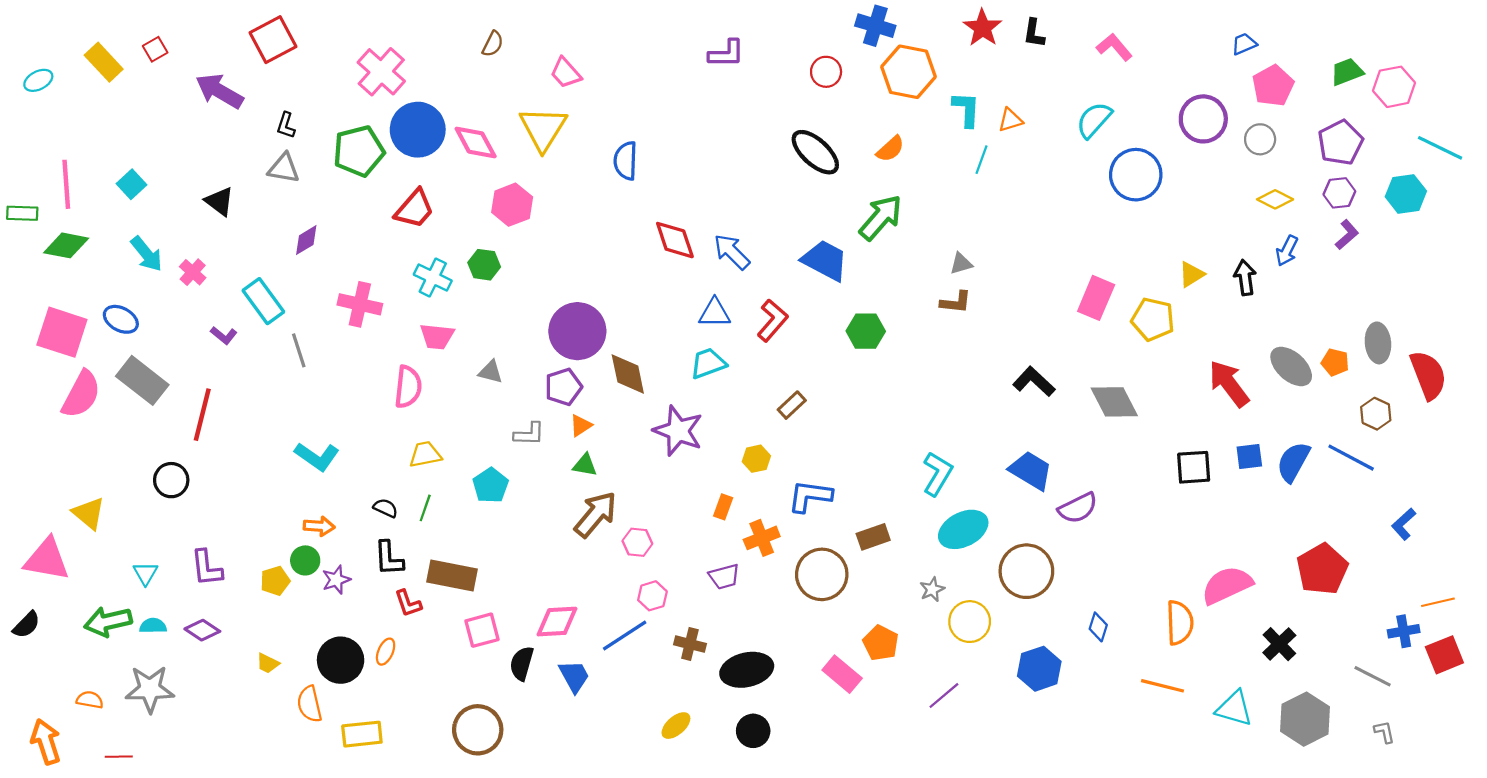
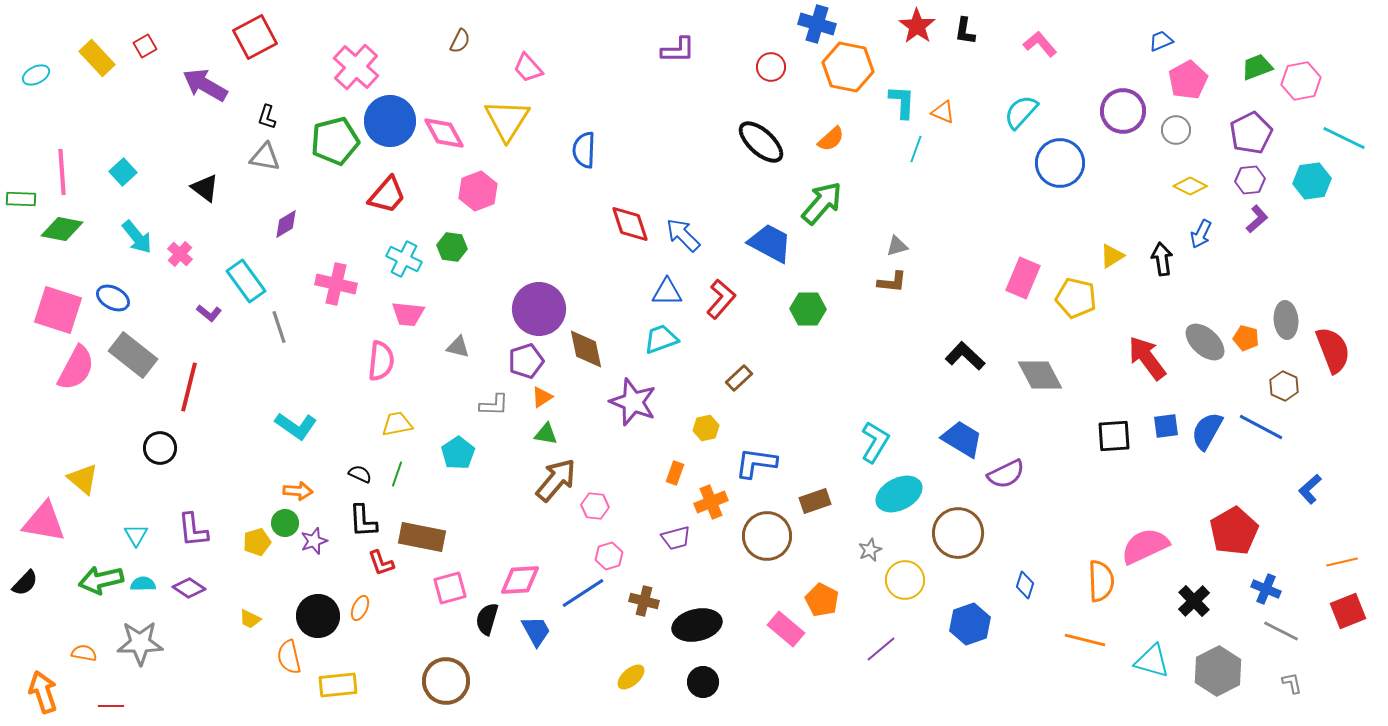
orange triangle: (1010, 120) -> (943, 112), turned 40
blue cross: (1404, 631) -> (1266, 589), moved, turned 32

